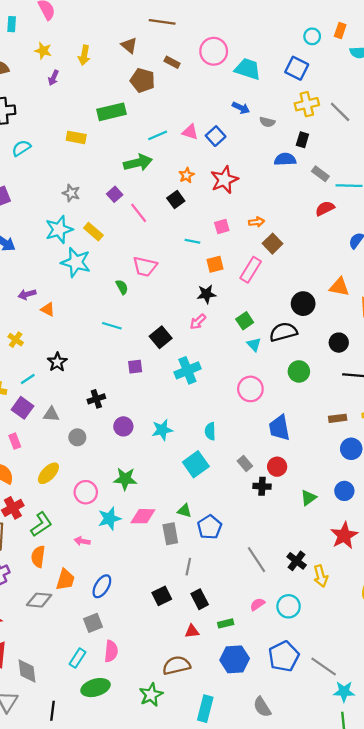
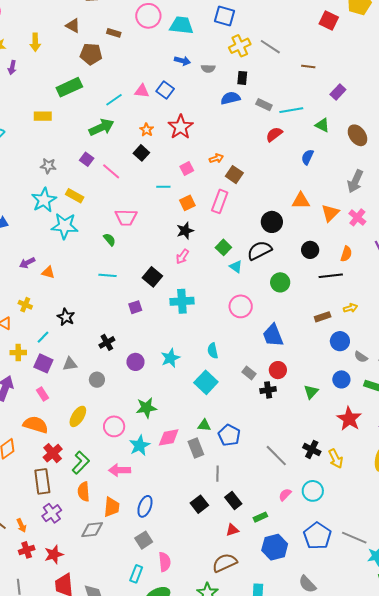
cyan cross: (187, 370) -> (182, 301), turned 30
pink arrow: (82, 541) -> (120, 470), size x1.5

